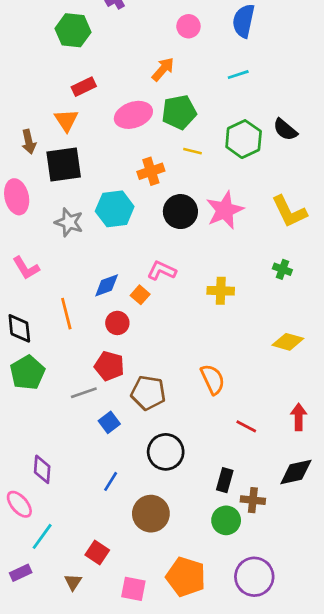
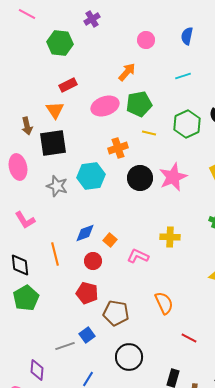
blue semicircle: (244, 21) -> (187, 36), size x0.7
pink L-shape: (162, 271) -> (138, 256), moved
gray line: (84, 393) -> (65, 346), moved

